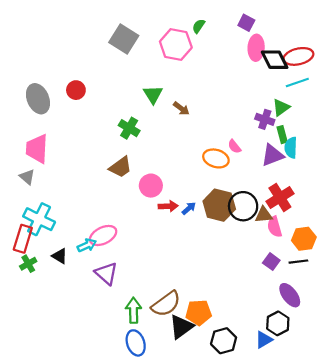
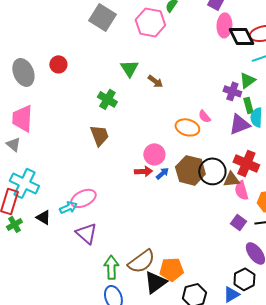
brown trapezoid: (120, 167) -> (99, 135), turned -75
pink circle: (151, 186) -> (154, 154), moved
red cross: (280, 198) -> (246, 163), turned -35

